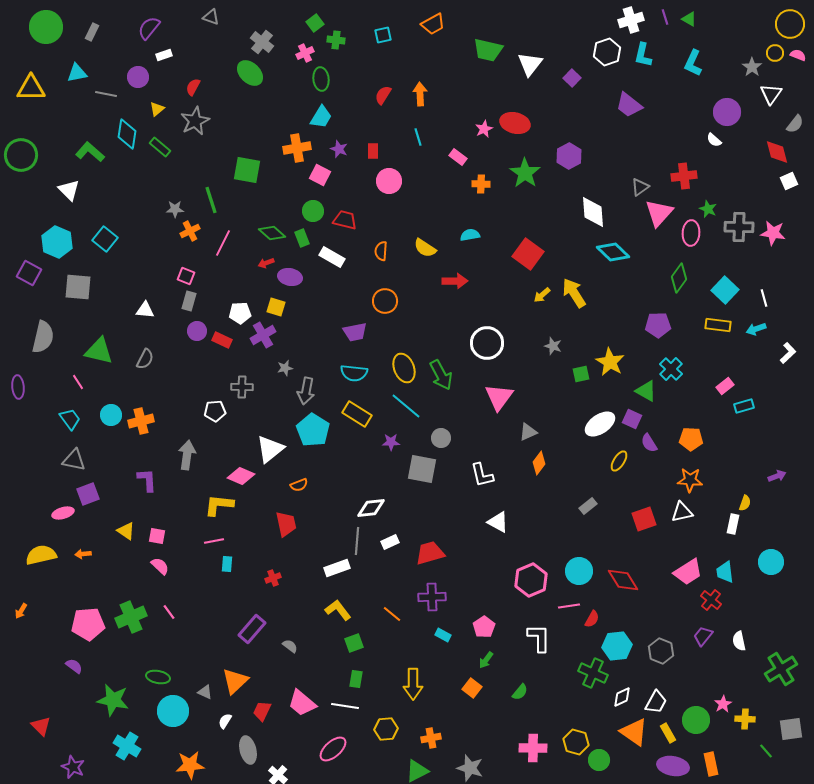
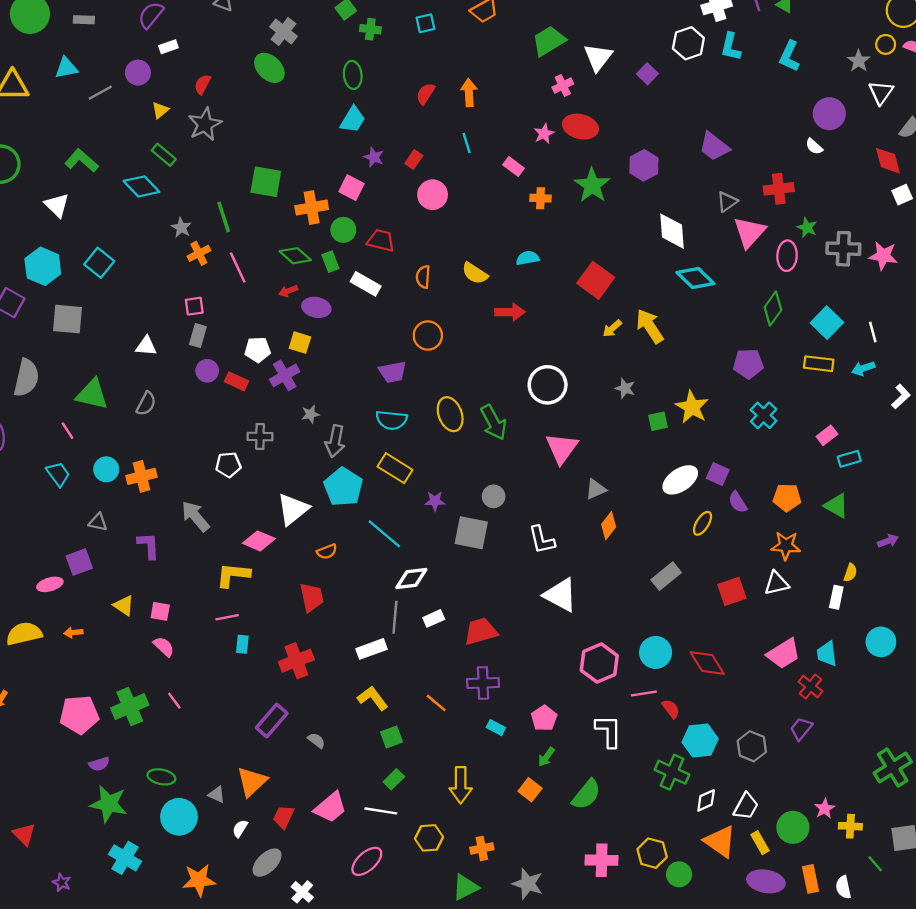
gray rectangle: (92, 32) -> (84, 20), turned 66
green trapezoid: (488, 50) -> (549, 41), turned 136
pink cross: (305, 53) -> (563, 86), moved
gray line: (106, 94) -> (100, 93), turned -40
purple trapezoid: (629, 105) -> (714, 147), moved
cyan diamond: (127, 134) -> (141, 186), moved, turned -52
orange cross: (297, 148) -> (312, 208), moved
red rectangle: (373, 151) -> (414, 159), turned 35
gray star: (175, 209) -> (181, 228), turned 30
pink line: (223, 243) -> (238, 267), turned -52
pink square: (186, 276) -> (194, 306), turned -30
green triangle: (646, 391) -> (836, 506), moved
cyan line: (406, 406) -> (384, 534), moved
gray arrow: (187, 455) -> (195, 516), turned -48
gray triangle: (74, 460) -> (98, 522), moved, size x0.7
gray rectangle: (588, 506) -> (666, 576), size x1.4
white triangle: (498, 522) -> (560, 595), size x1.4
red cross: (273, 578) -> (296, 661), size x1.8
red semicircle: (592, 619) -> (671, 709), turned -66
white semicircle: (739, 641) -> (843, 887), moved
purple semicircle: (74, 666) -> (99, 764), moved, turned 126
green rectangle: (356, 679) -> (394, 779), turned 36
green semicircle: (520, 692) -> (586, 794), size x1.6
pink trapezoid: (302, 703) -> (330, 807), turned -80
gray ellipse: (248, 750) -> (267, 863), turned 60
purple star: (73, 767) -> (62, 883), size x0.7

